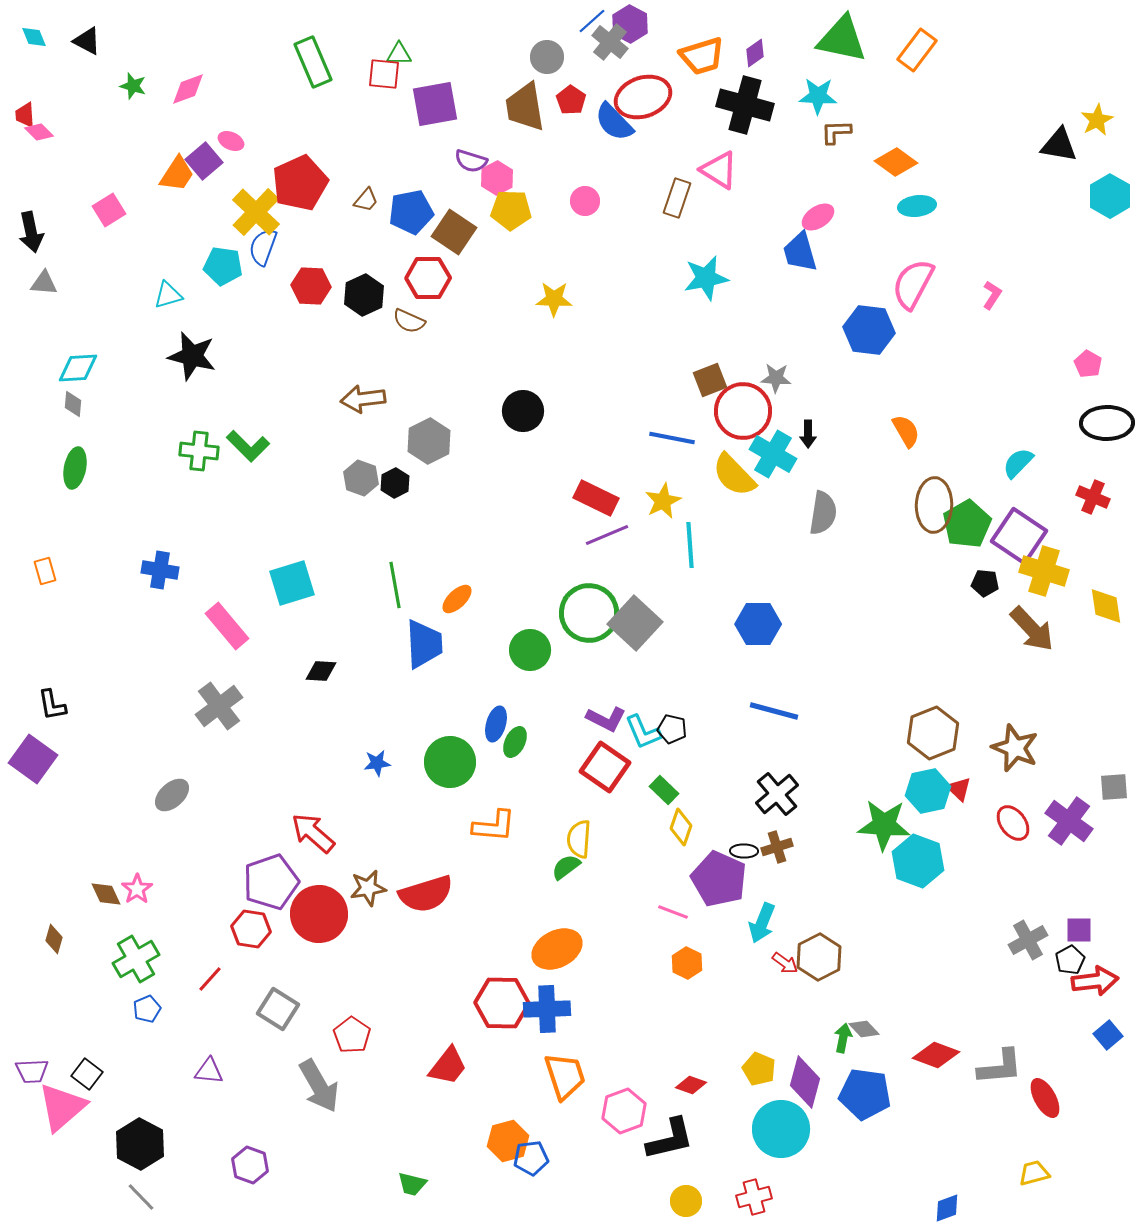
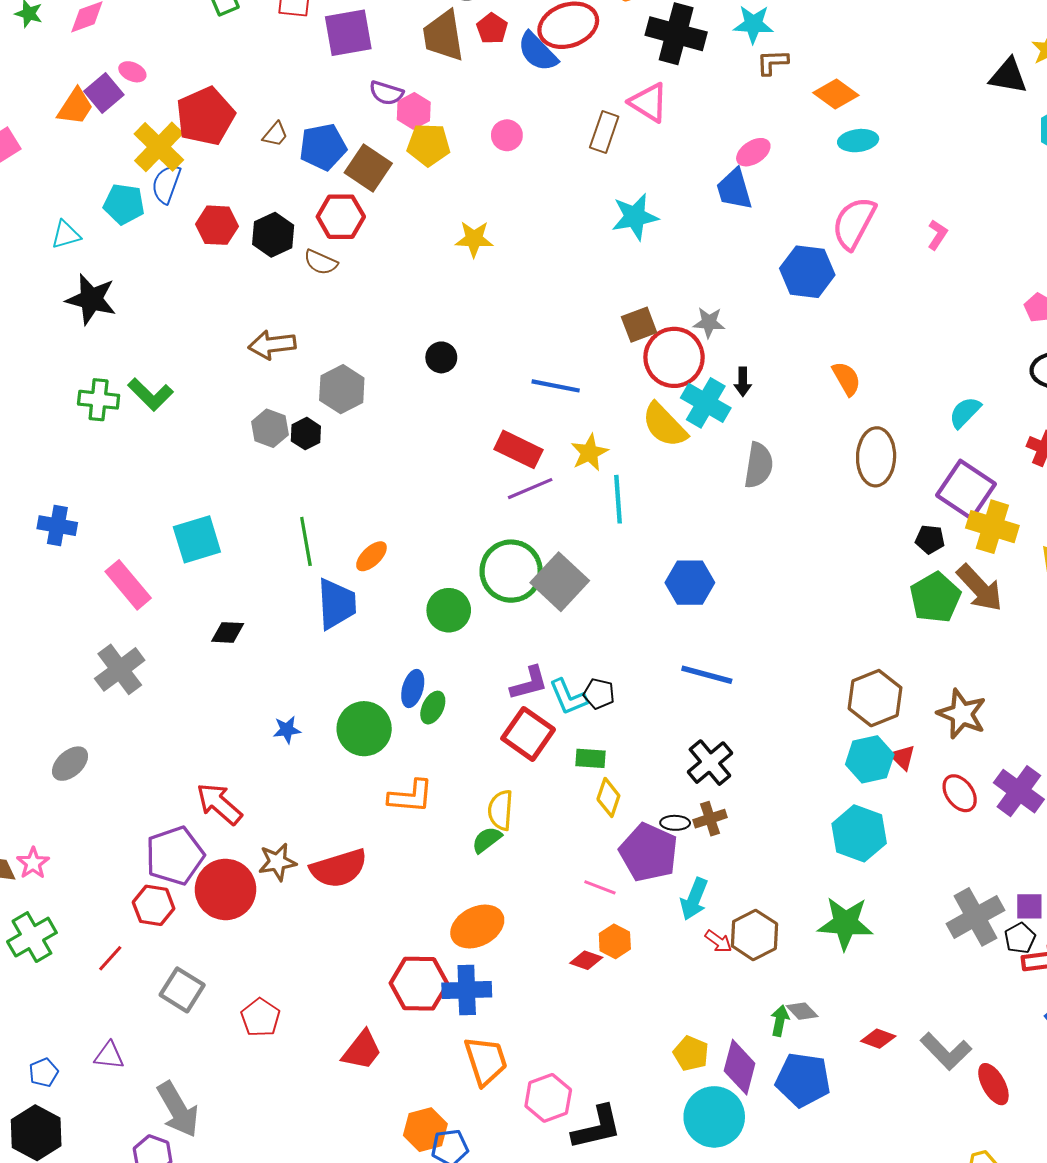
black circle: (523, 411) -> (441, 357), size x0.7
blue line: (672, 438) -> (556, 386), moved
green pentagon: (967, 524) -> (935, 598), moved
purple L-shape: (606, 719) -> (529, 683), turned -42
green rectangle: (664, 790) -> (590, 758), turned -40
green star: (884, 825) -> (845, 923), moved
gray cross: (1028, 940) -> (975, 917), size x1.4
blue pentagon: (147, 1009) -> (44, 1072), moved
red diamond: (936, 1055) -> (878, 1039), size x0.7
gray L-shape: (1000, 1067) -> (946, 1051), turned 51
red diamond: (691, 1085) -> (586, 960), moved
gray arrow: (319, 1086) -> (178, 1110), moved

